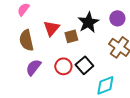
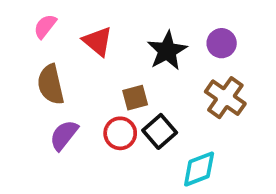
red triangle: (51, 28) -> (98, 41), moved, turned -30
brown square: (71, 36) -> (135, 98), moved

